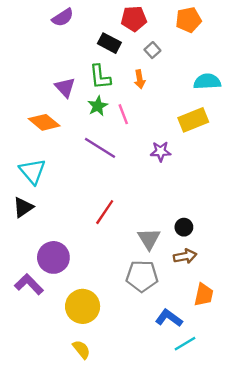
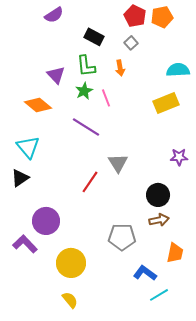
red pentagon: (134, 19) -> (135, 16), moved, turned 30
purple star: (161, 151) -> (179, 157), moved
black circle: (184, 227) -> (158, 195), size x1.5
gray triangle: (149, 239) -> (118, 163), moved

